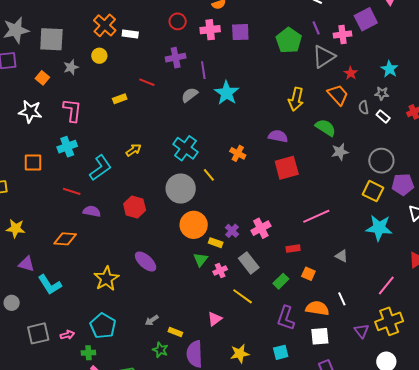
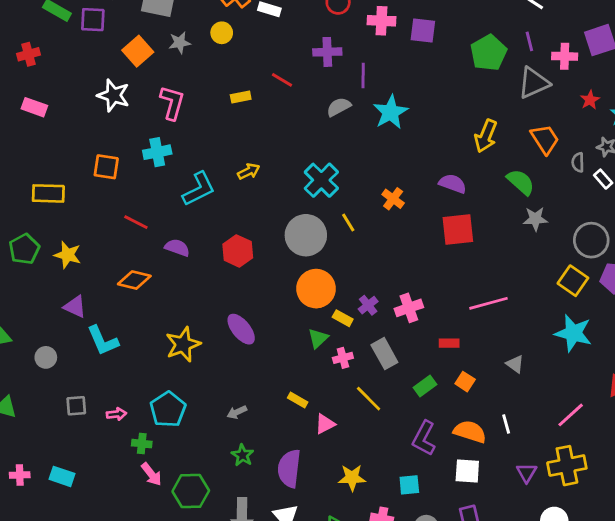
red star: (351, 73) -> (590, 100), moved
orange square: (42, 78) -> (138, 51), size x1.5
red line: (72, 191) -> (136, 222), moved
yellow rectangle: (175, 332) -> (298, 400), moved
gray square: (38, 333) -> (76, 406), size x0.7

